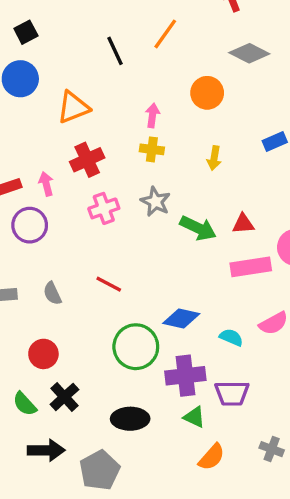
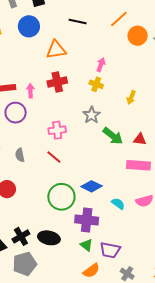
black line: (115, 51) -> (78, 22), moved, turned -66
orange circle: (207, 93) -> (138, 36), moved
pink cross: (104, 208) -> (57, 130), moved
purple trapezoid: (232, 393) -> (110, 250), moved
black cross: (64, 397) -> (21, 236), moved

